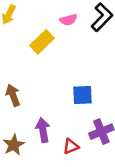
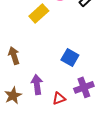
blue square: (83, 95) -> (70, 57), turned 30

